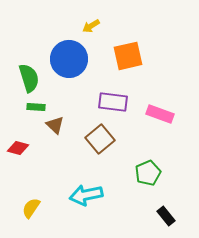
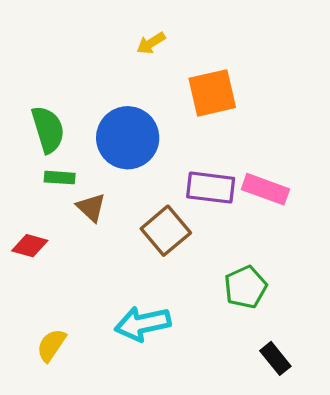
blue circle: (69, 59) -> (128, 138), moved
purple rectangle: (113, 102) -> (211, 188), moved

